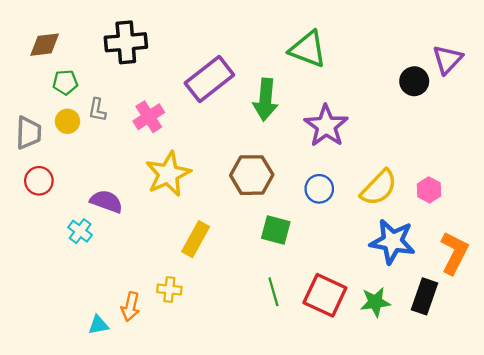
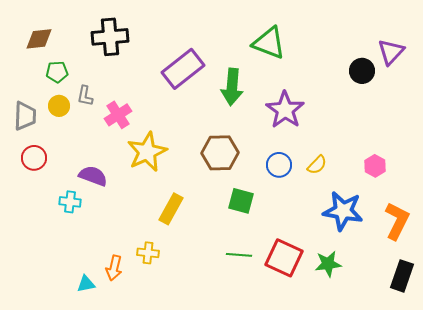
pink cross: (149, 117) -> (118, 115), moved
yellow semicircle: (379, 188) -> (317, 165), moved, size x0.6
cyan cross: (80, 231) -> (70, 202), turned -30
green line: (273, 292) -> (239, 255), turned -70
black rectangle: (425, 296) -> (402, 276), moved

